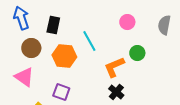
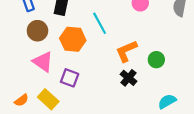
green circle: (137, 53) -> (156, 60), moved
pink triangle: (24, 77) -> (43, 62), moved

